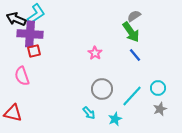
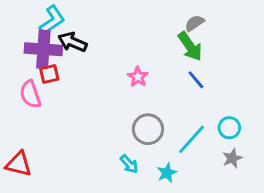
black arrow: (16, 19) -> (72, 42), moved
pink semicircle: (22, 76) -> (30, 94), moved

